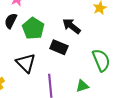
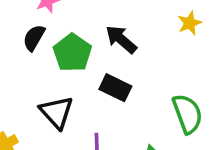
black arrow: (71, 26) -> (121, 39), moved

